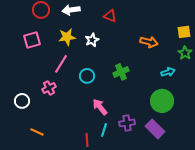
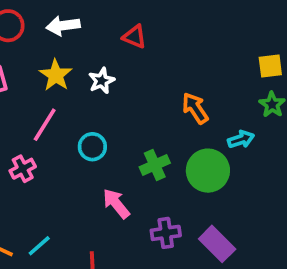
yellow star: (67, 37) -> (56, 75), turned -30
orange arrow: (149, 42) -> (195, 108), moved, turned -138
green cross: (121, 72) -> (155, 165), moved
green circle: (162, 101) -> (208, 171), moved
cyan line: (104, 130) -> (39, 246), moved, turned 32

